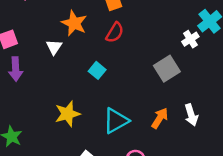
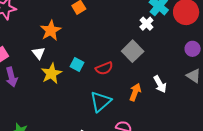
orange star: (74, 23) -> (51, 30), turned 30
red semicircle: (115, 33) -> (104, 68), moved, turned 48
yellow star: (68, 114) -> (51, 73), moved

